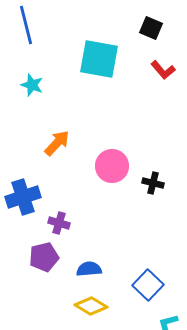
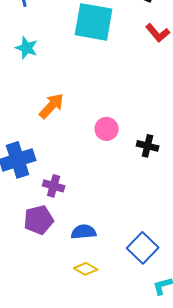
pink circle: (112, 166) -> (107, 129), size x0.7
yellow diamond: (91, 306) -> (86, 269), size x0.7

